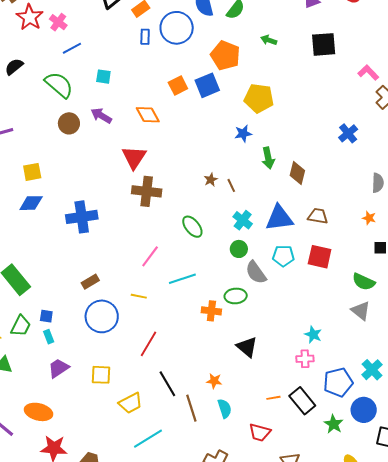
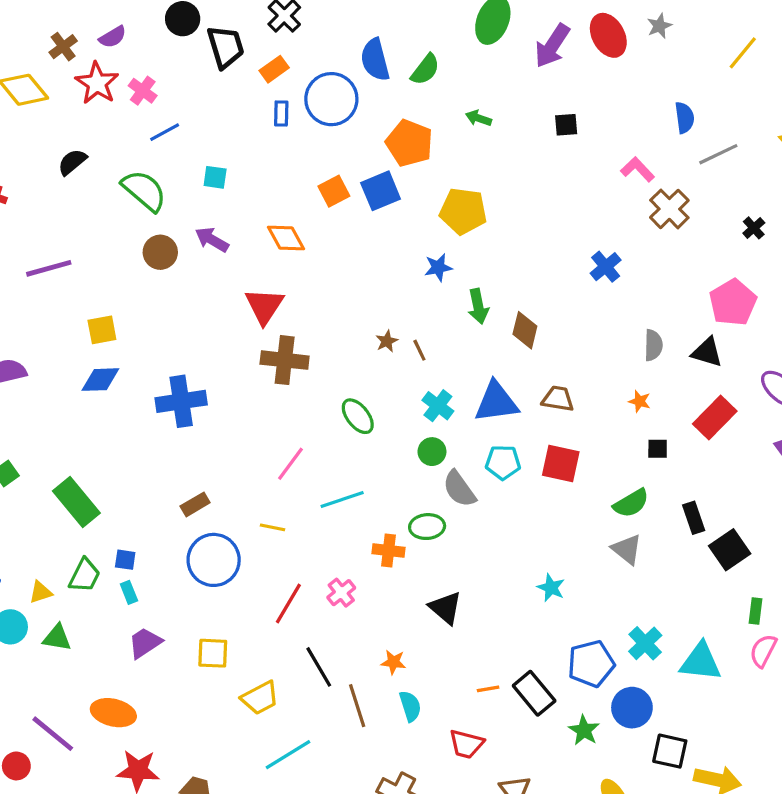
black square: (324, 44) -> (566, 125), size x0.6
green semicircle: (364, 282) -> (631, 503), turned -55
pink cross: (305, 359) -> (341, 593), moved, turned -36

